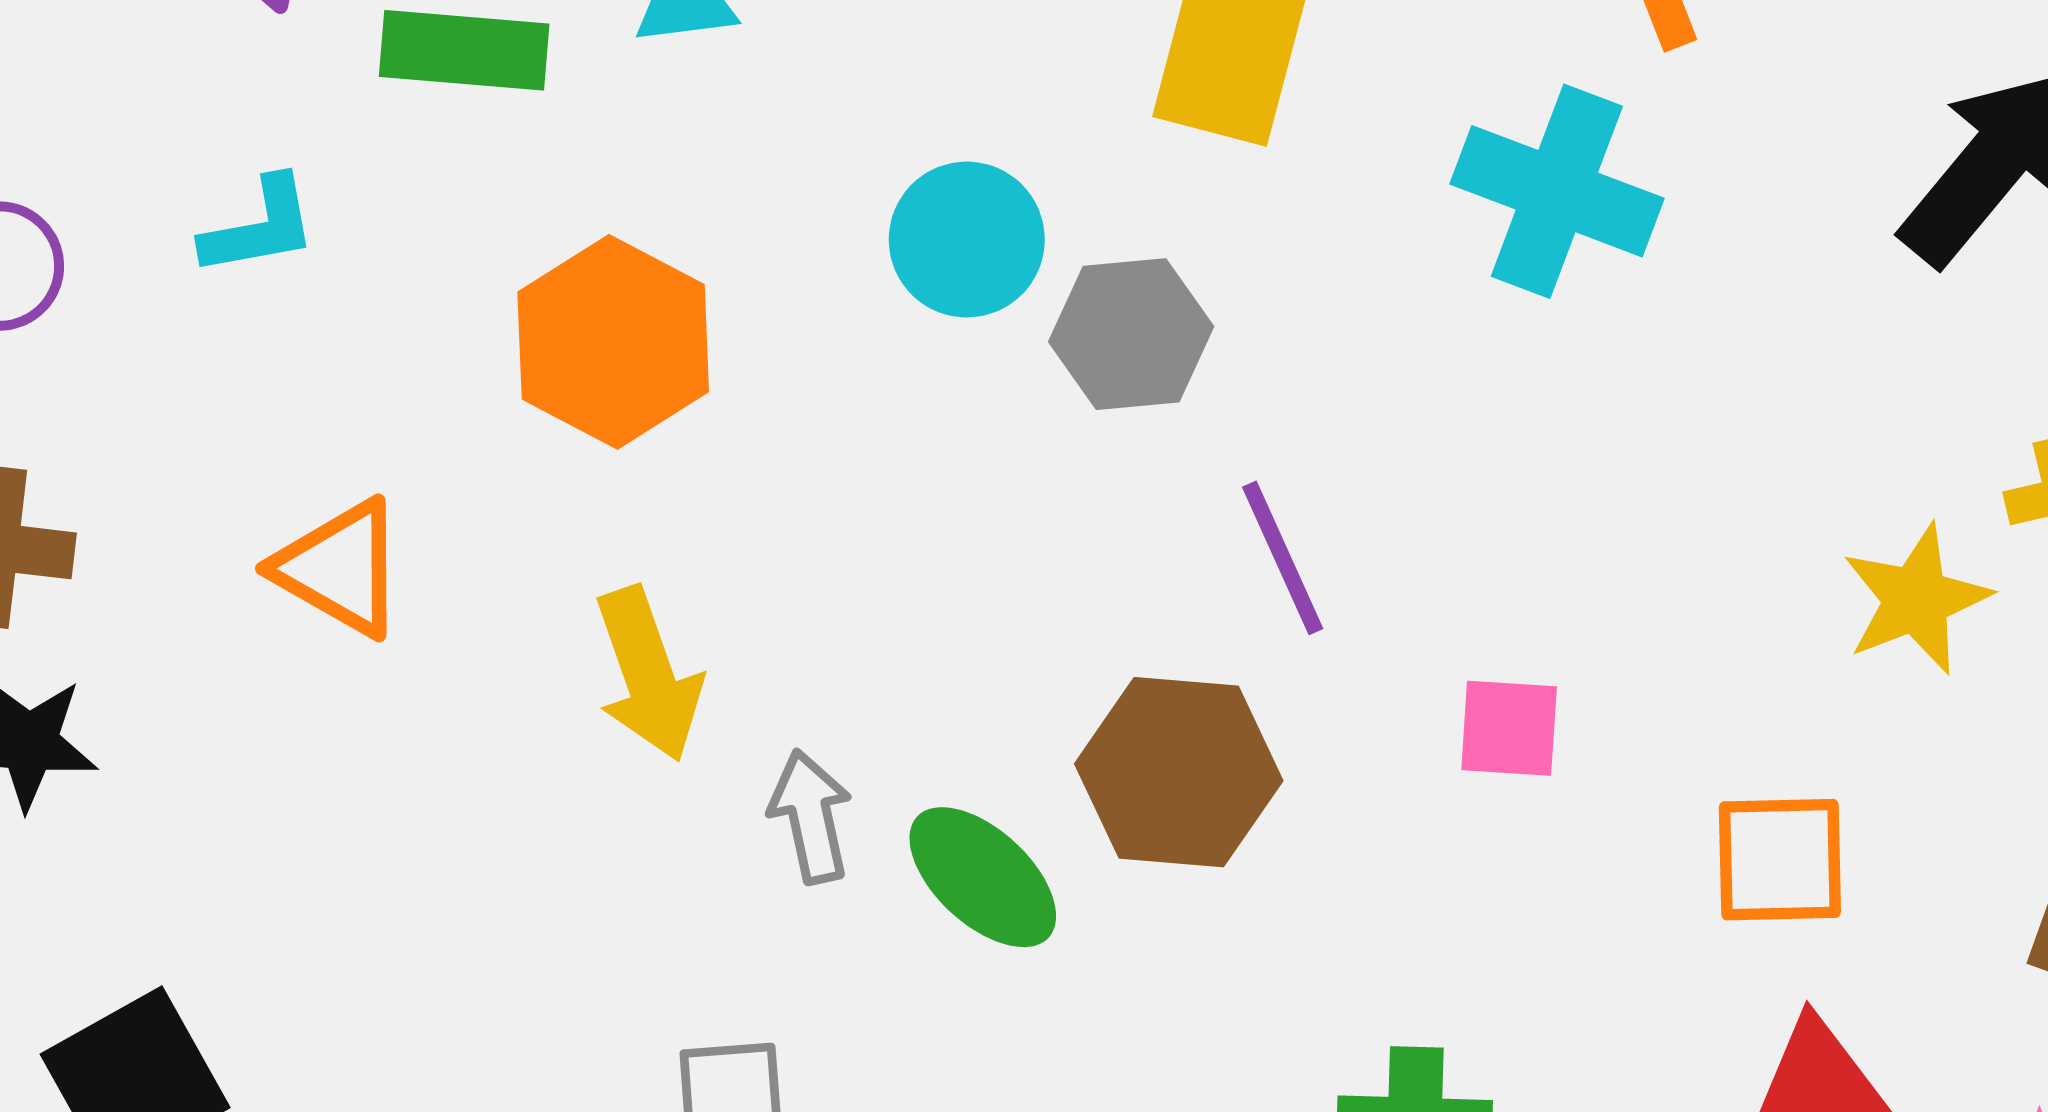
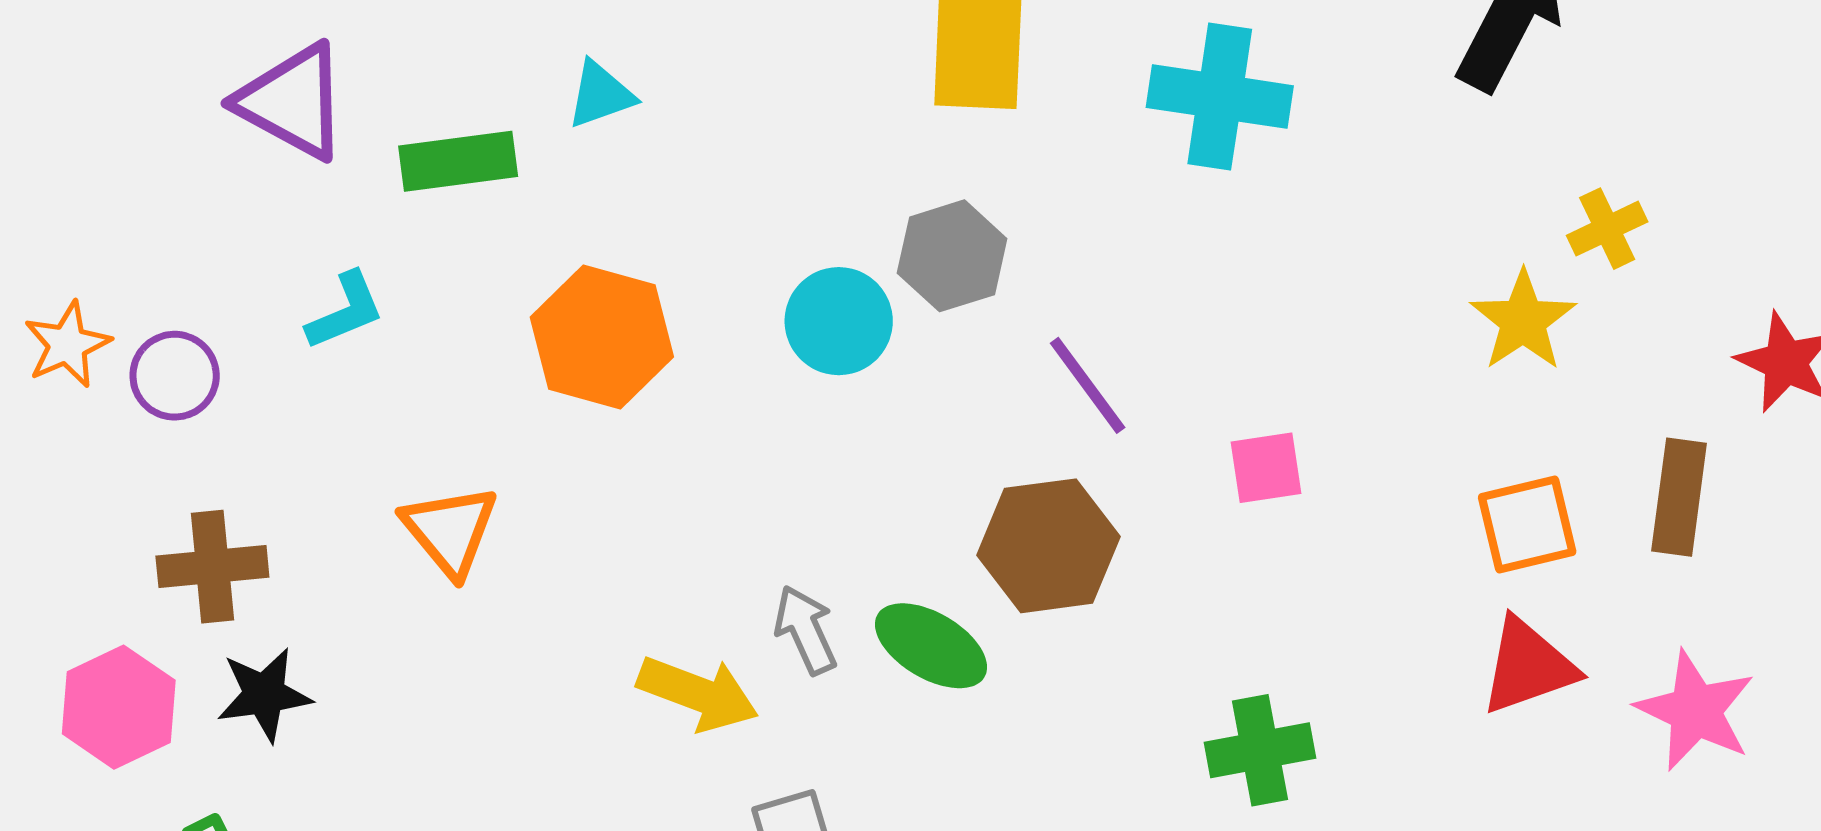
cyan circle: (967, 240) -> (839, 321), moved
orange triangle: (340, 568) -> (450, 530), turned 33
yellow arrow: (648, 674) -> (698, 693), moved, turned -38
orange square: (1780, 860) -> (1527, 524), moved

